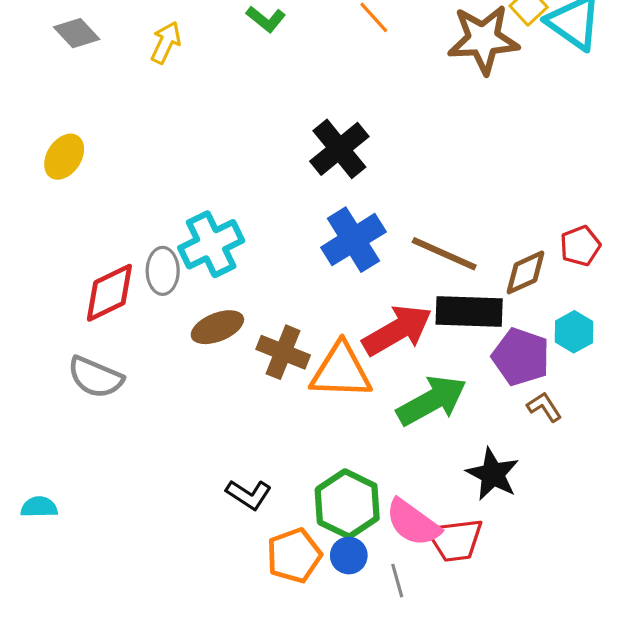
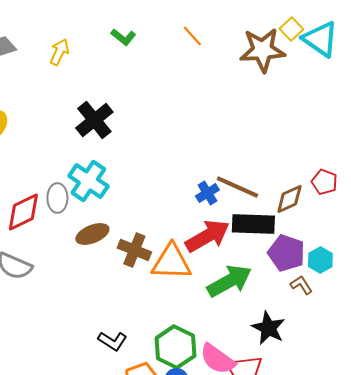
black cross: (339, 149) -> (94, 120), moved
blue cross: (353, 240) -> (207, 193), moved, size x0.6
cyan cross: (211, 244) -> (88, 181), turned -30
red pentagon: (580, 246) -> (324, 182), turned -30
cyan hexagon: (574, 332) -> (320, 260), moved

